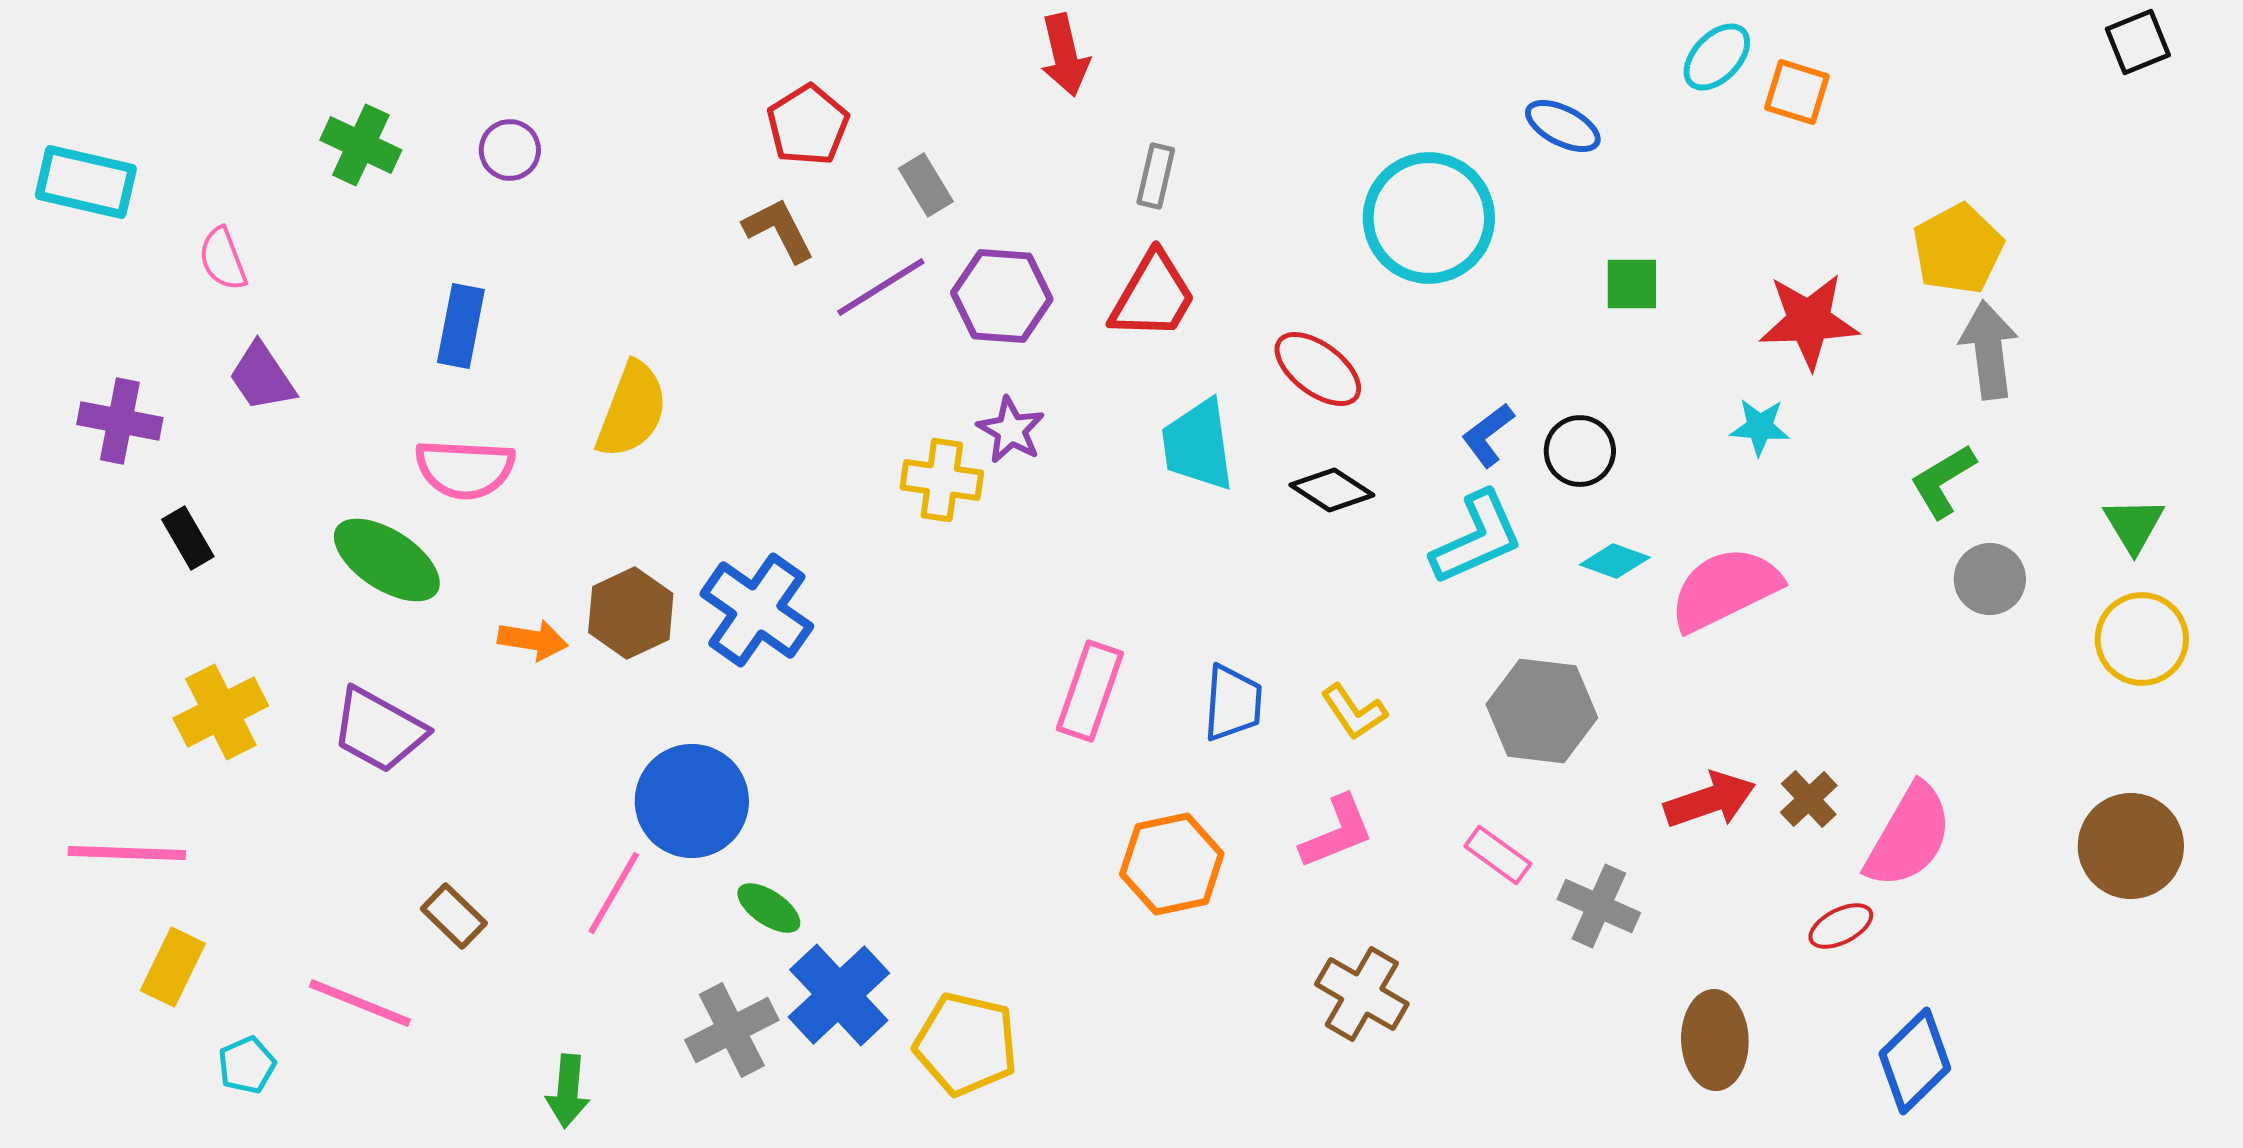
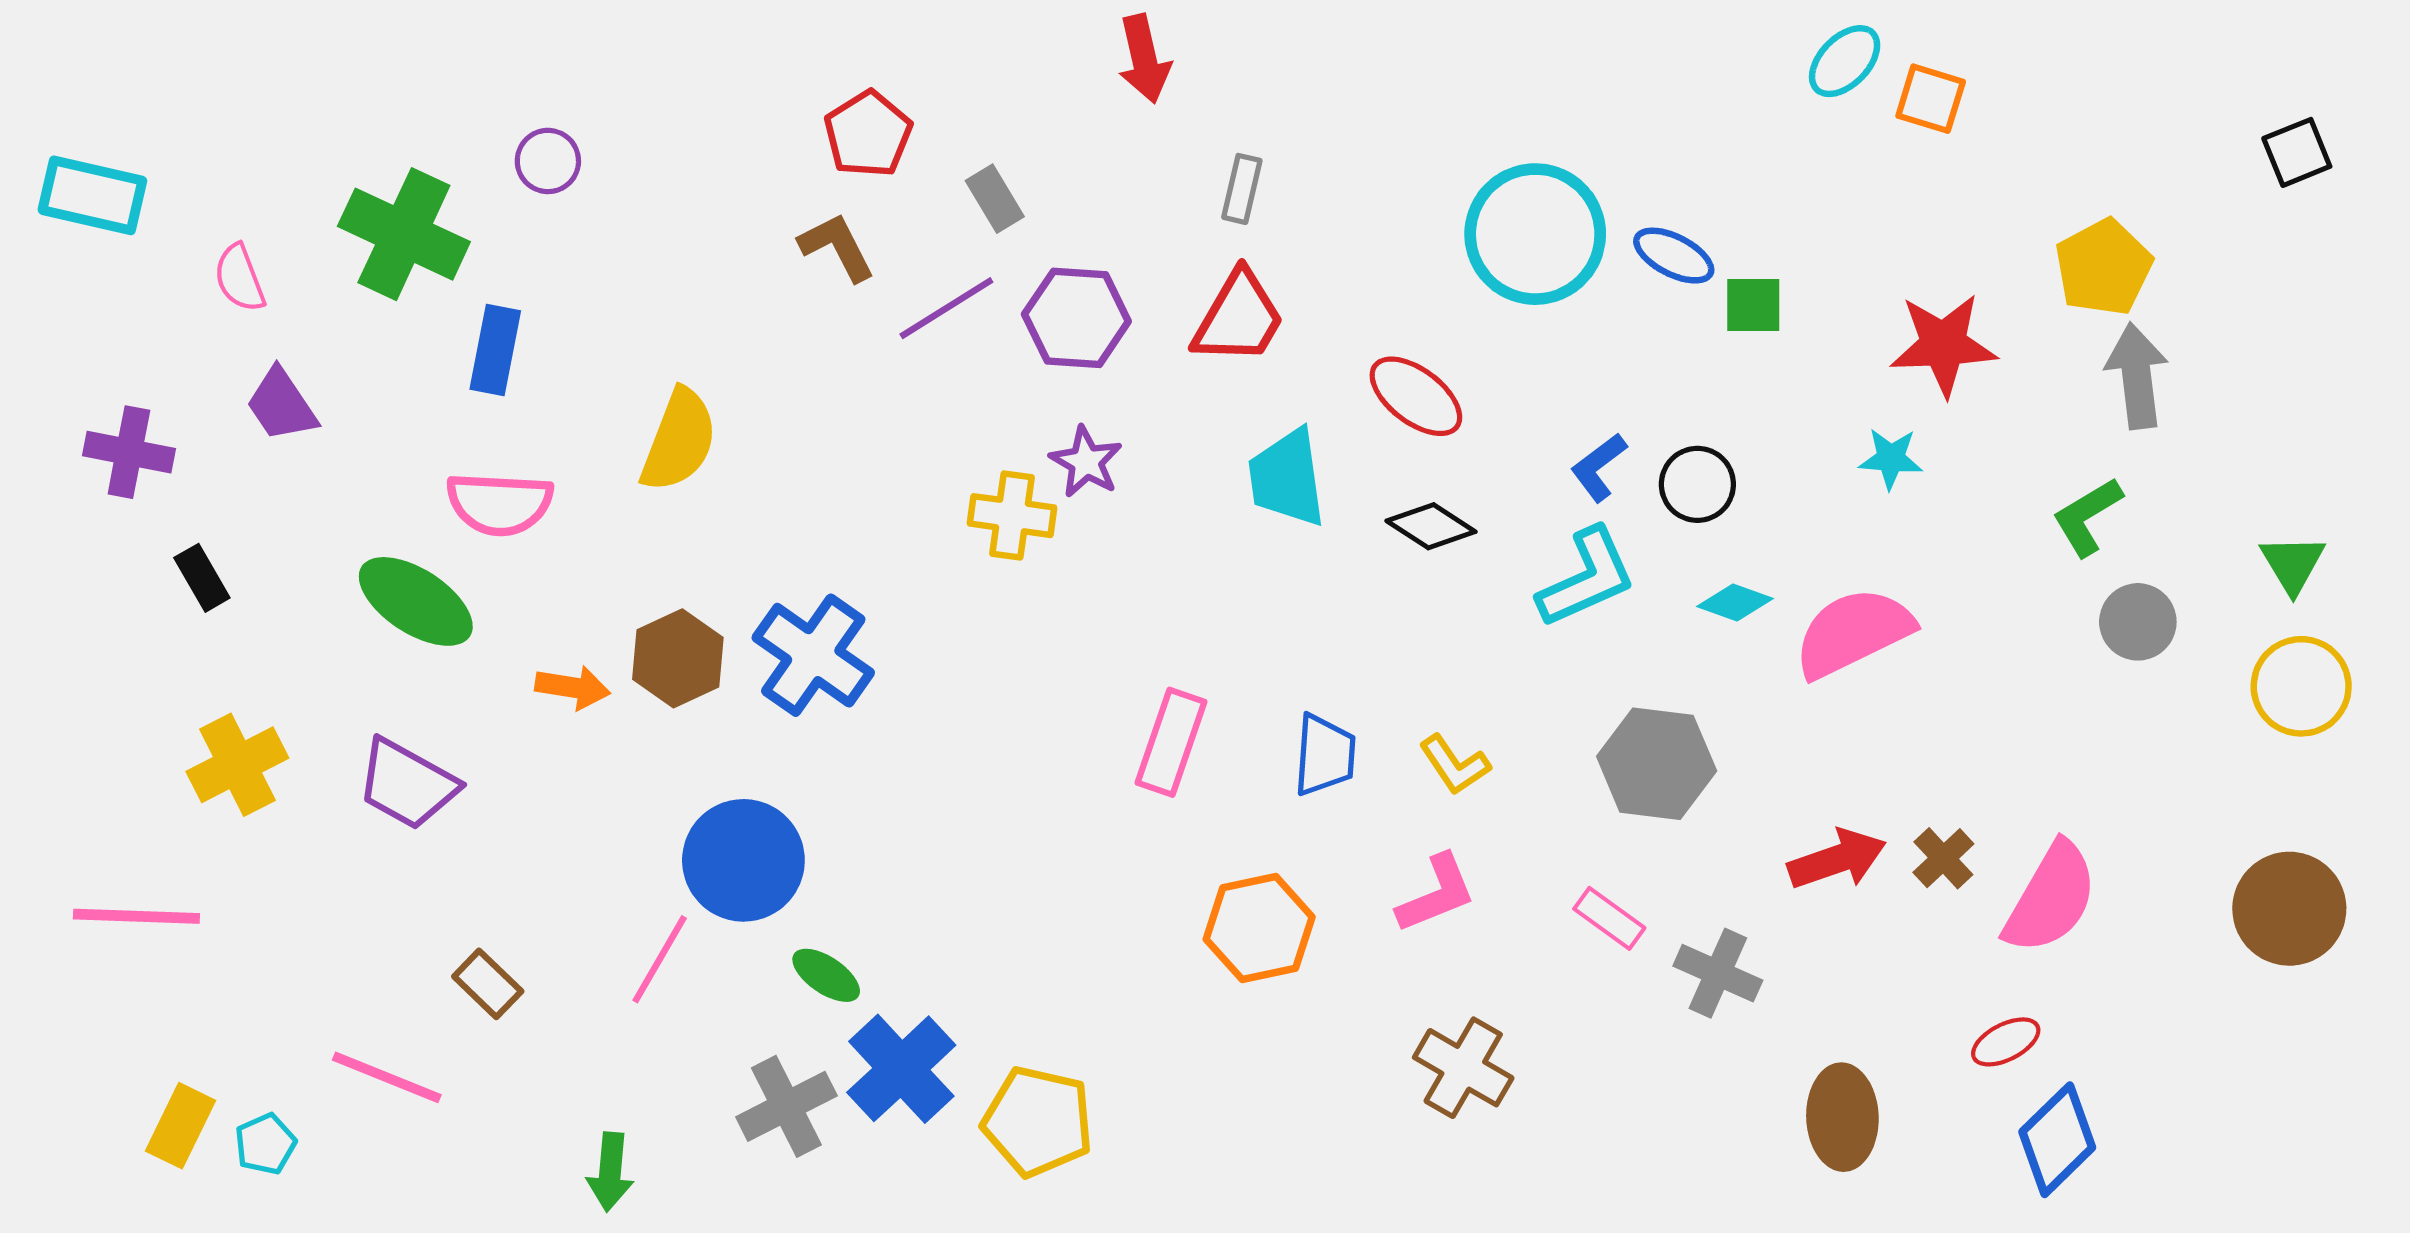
black square: (2138, 42) -> (2297, 152), moved
blue ellipse: (1563, 126) -> (1674, 256), moved
green cross: (361, 145) -> (404, 234), moved, size x1.5
red ellipse: (1841, 926) -> (2006, 1042), moved
yellow rectangle: (173, 967) -> (180, 1126), moved

